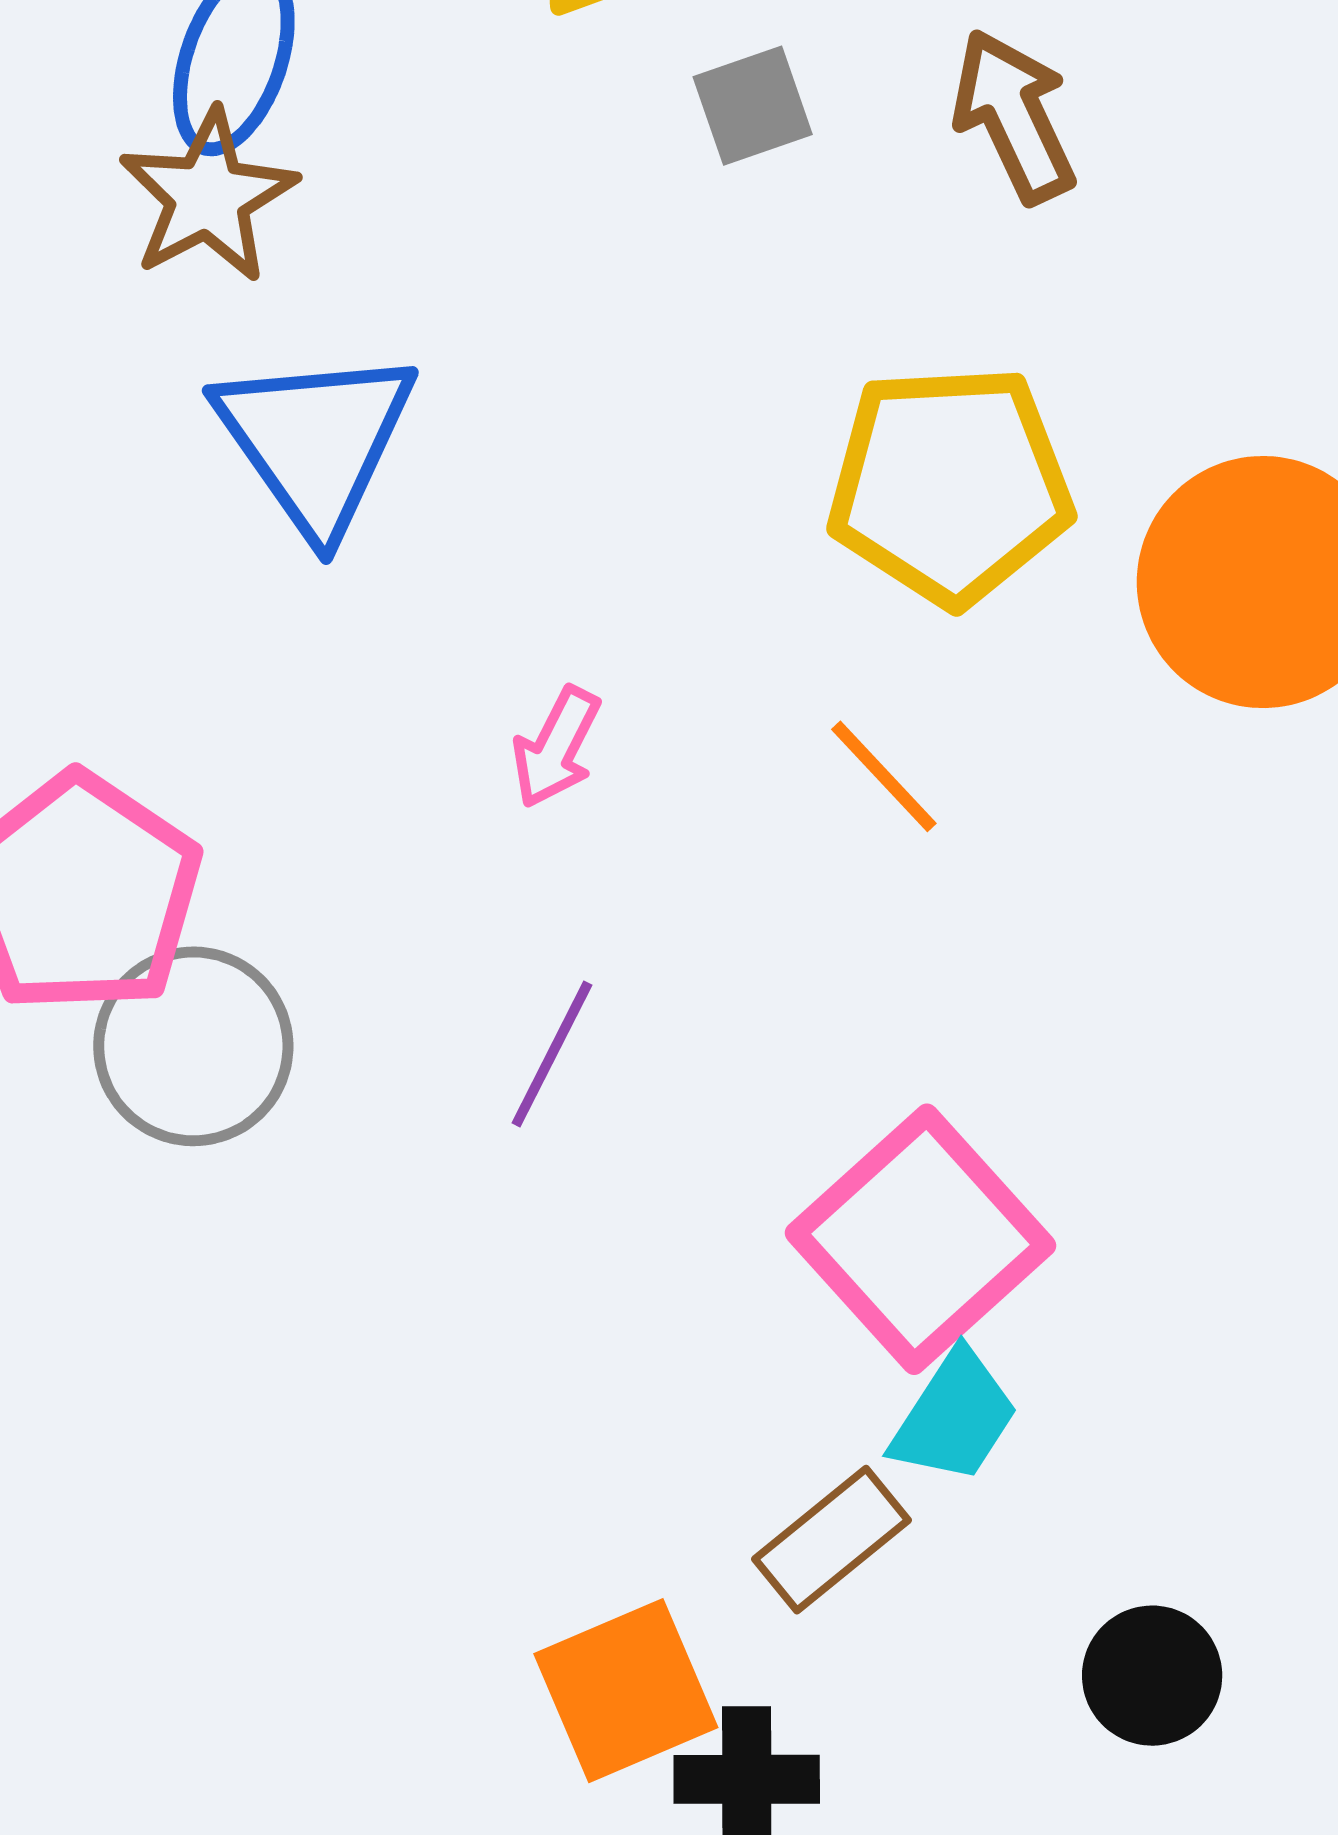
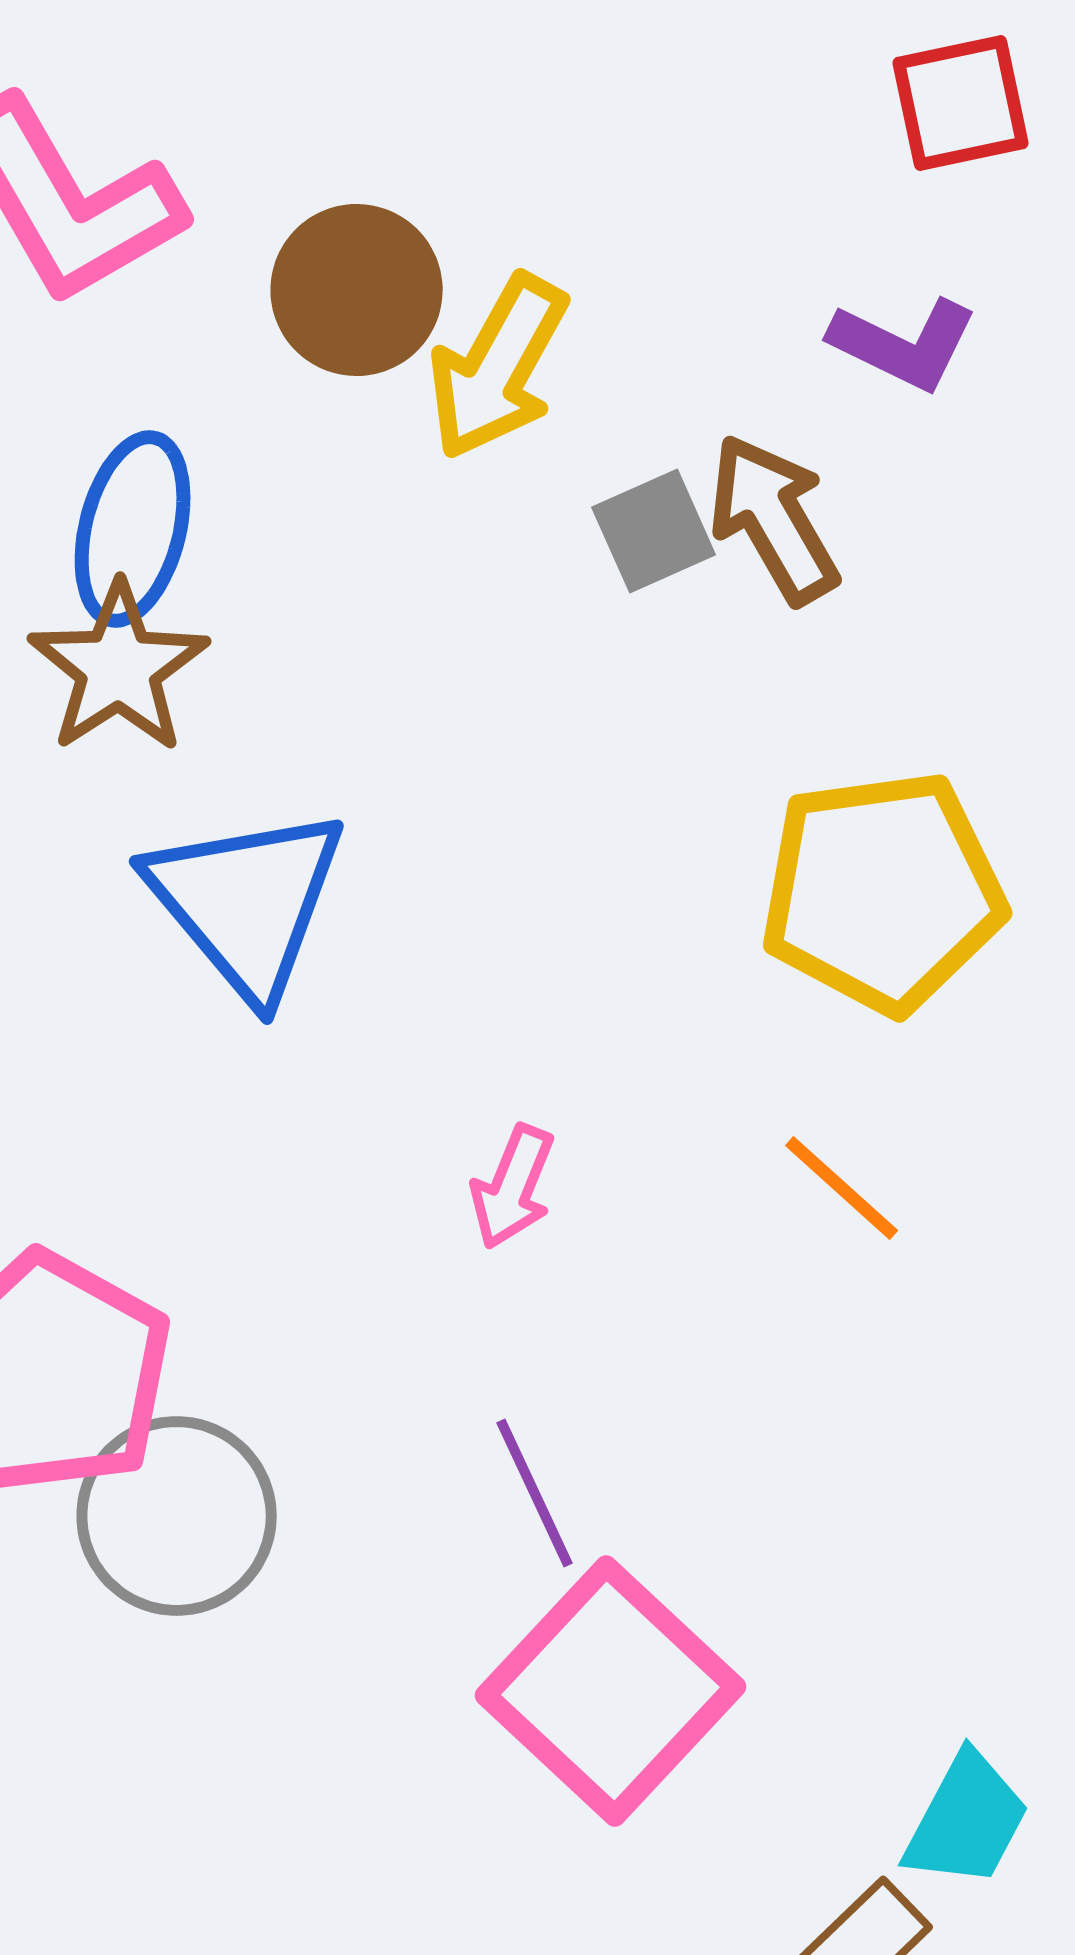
brown arrow: (1014, 116) -> (774, 519), moved
purple line: (552, 1054) -> (535, 1493), turned -47
pink square: (921, 1239) -> (611, 1691), moved

